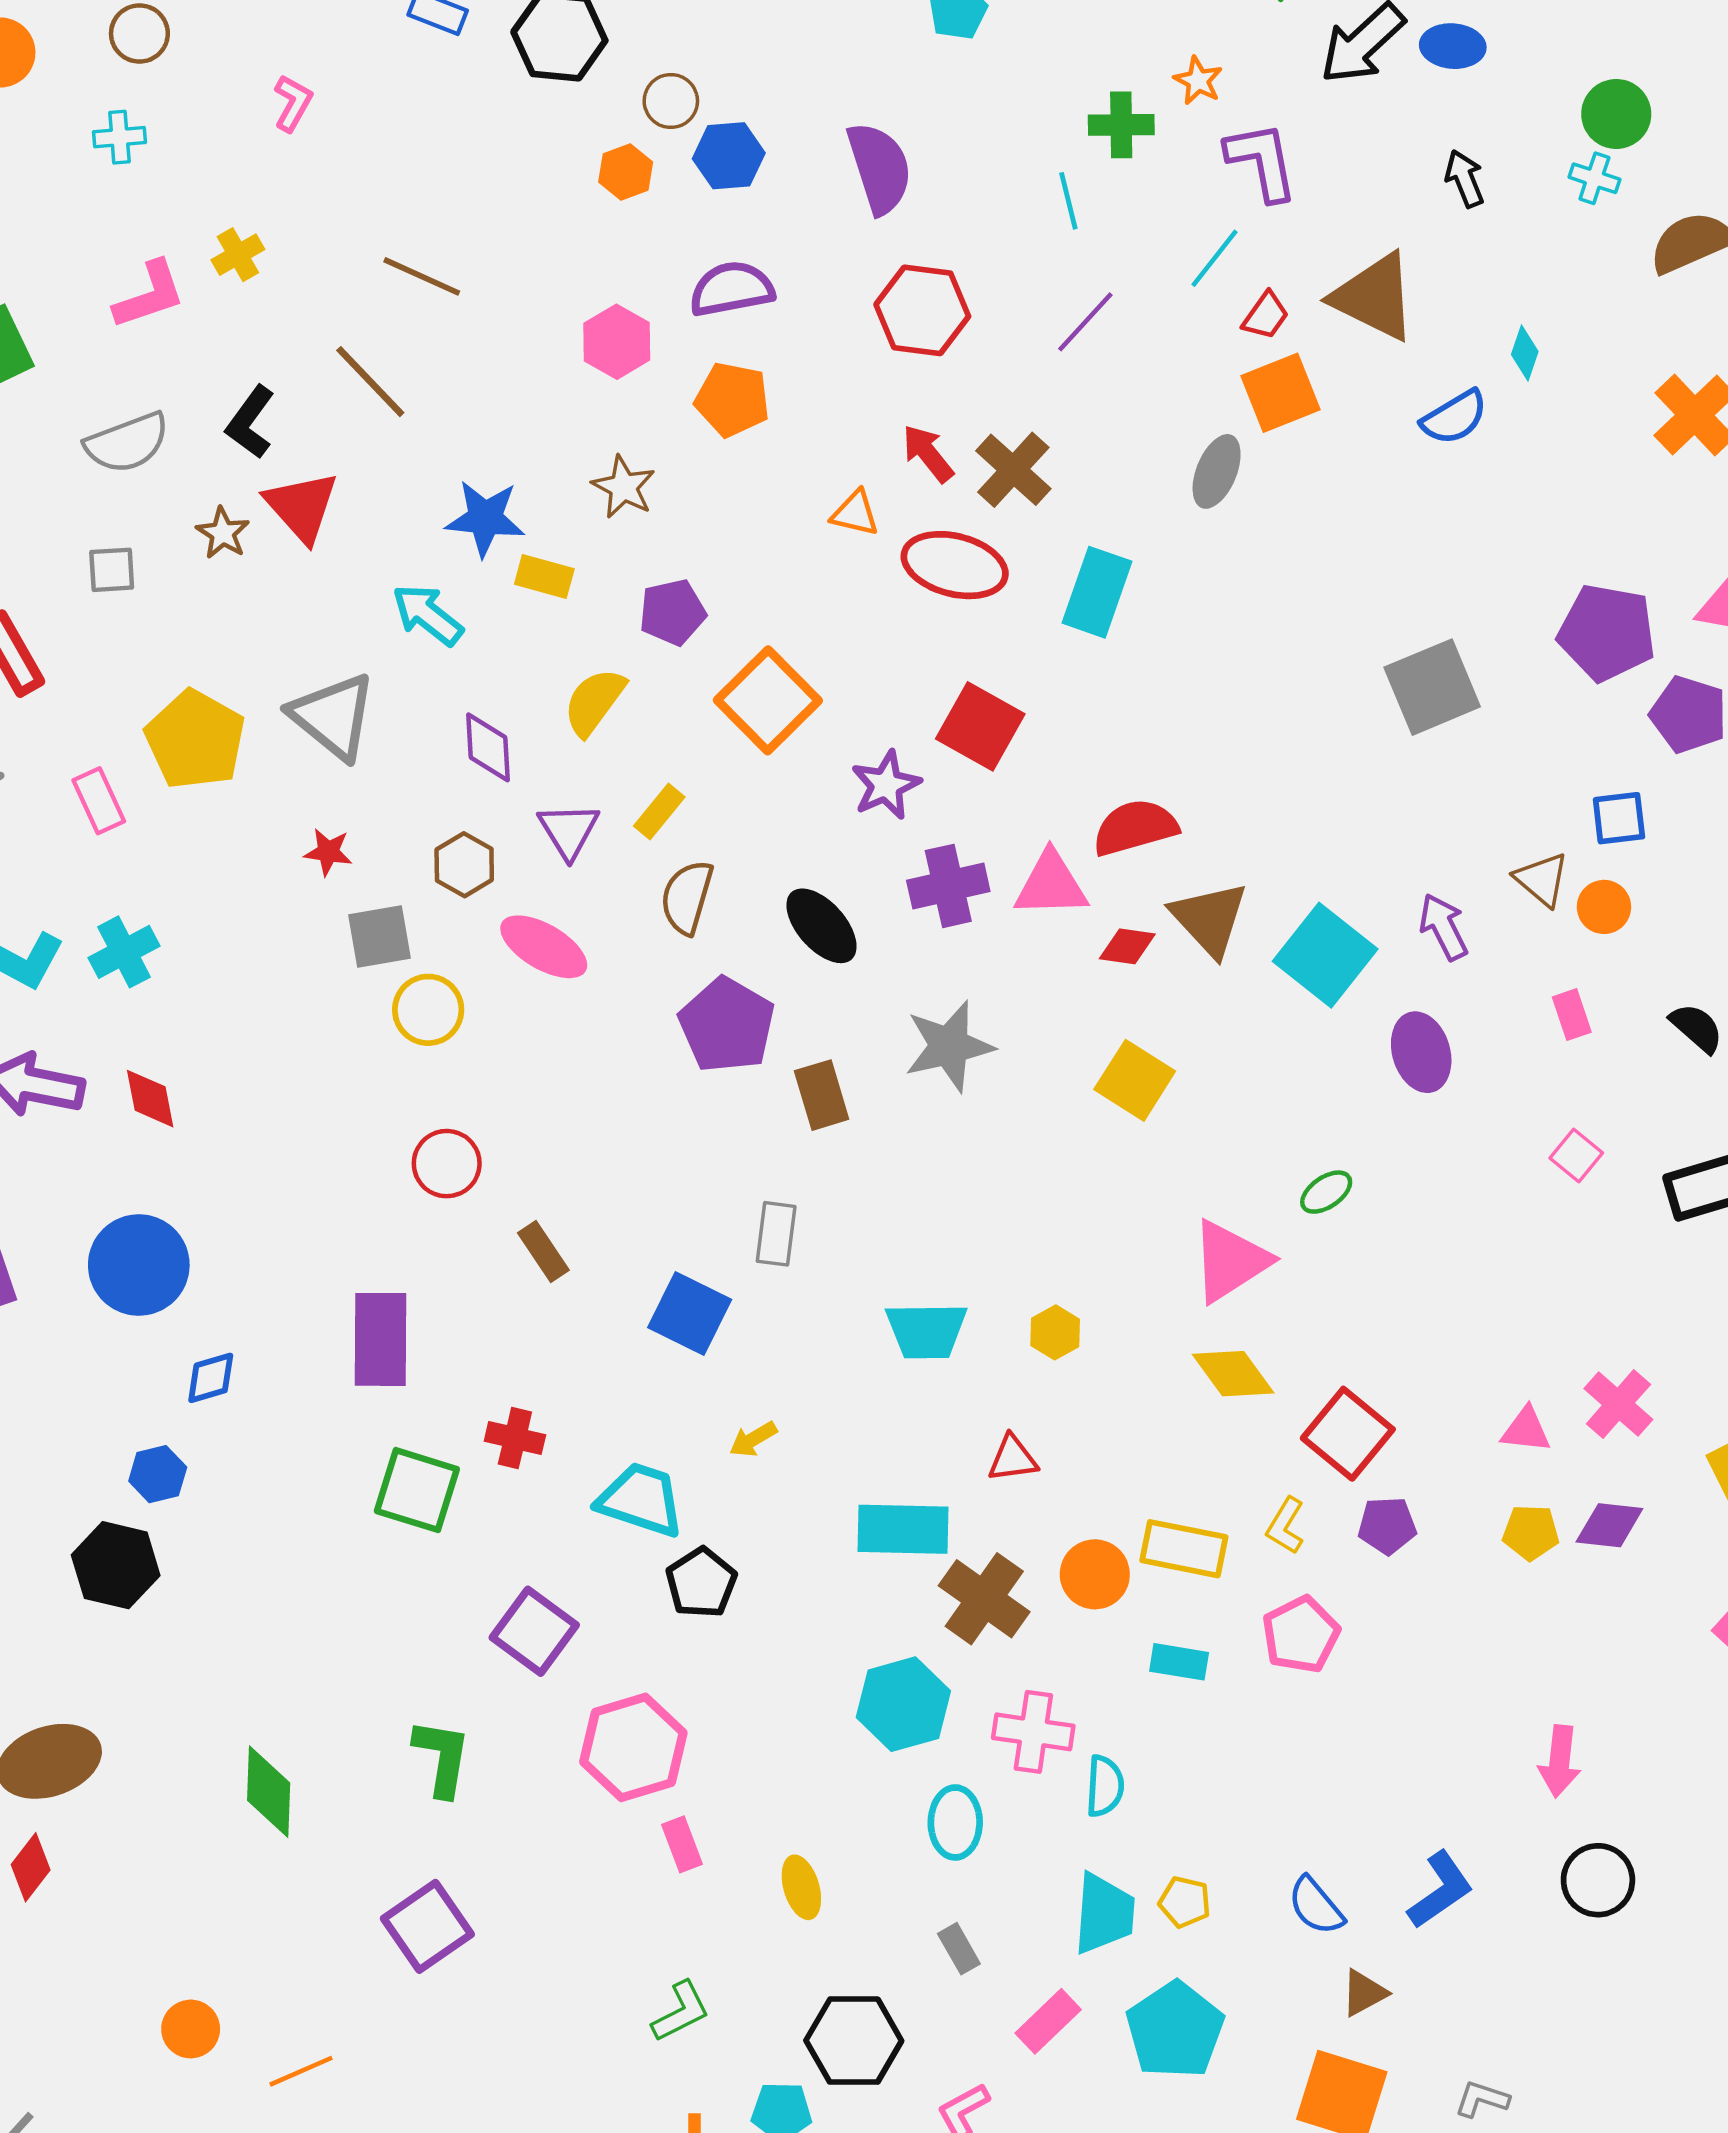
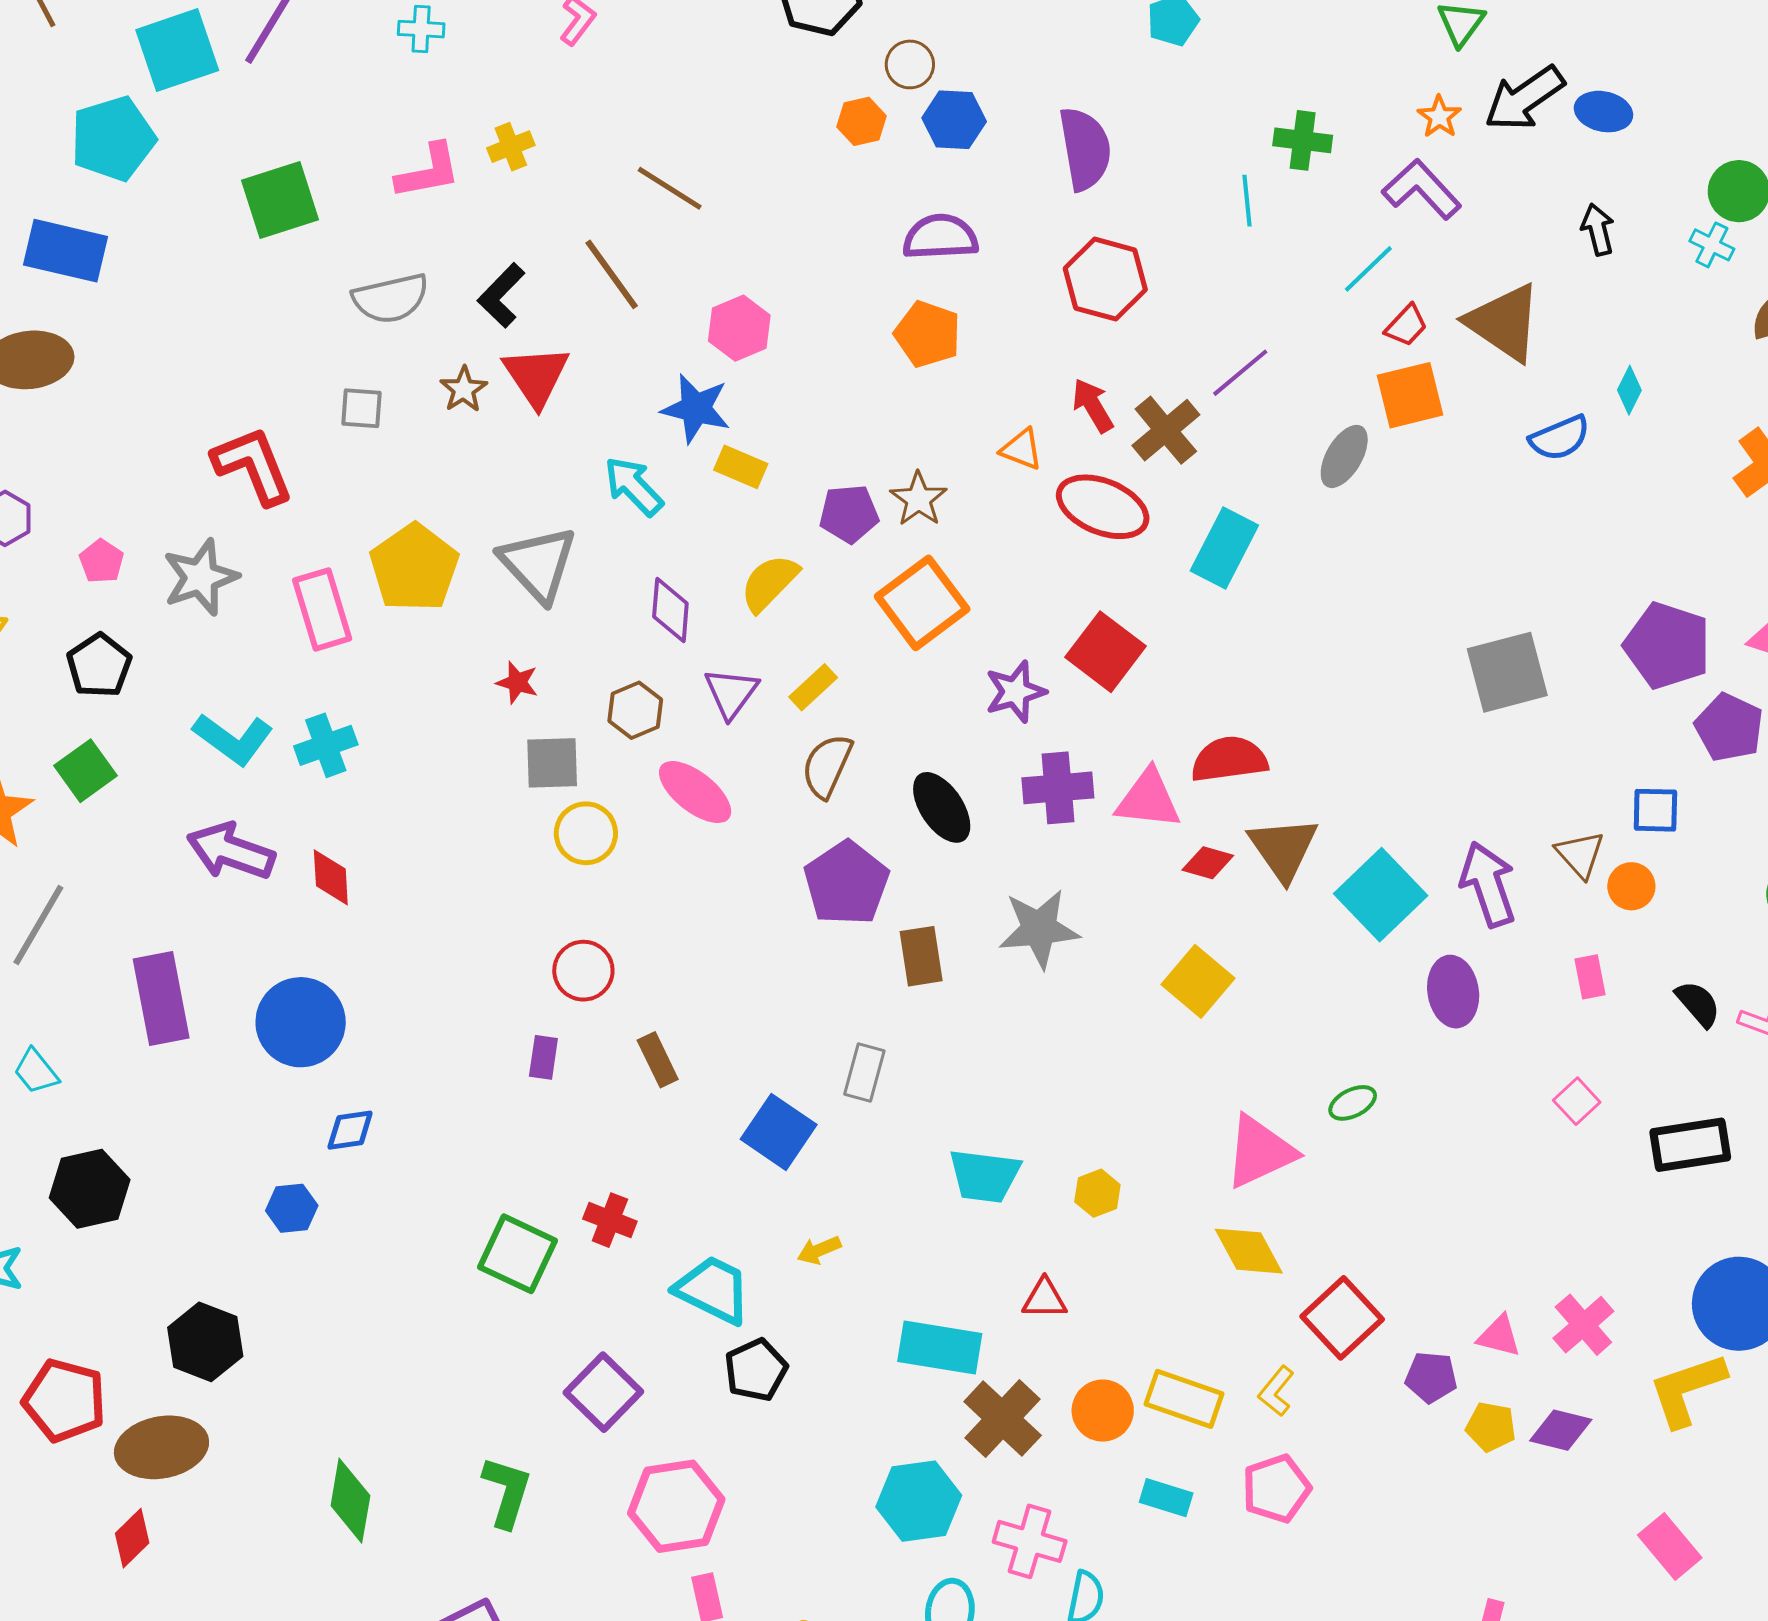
orange star: (1198, 81) -> (1439, 117), moved
purple L-shape: (1262, 161) -> (1422, 189), turned -40
purple line: (1085, 322) -> (1240, 373), moved
pink hexagon: (617, 342) -> (739, 328), moved
brown star: (624, 487) -> (919, 499), moved
pink rectangle: (99, 801) -> (322, 609), size x1.4
purple arrow: (1444, 927) -> (1488, 884), size x1.4
purple rectangle: (380, 1339) -> (543, 1057), moved, size x0.5
purple pentagon: (1387, 1526) -> (1431, 1377), moved
black hexagon: (116, 1565) -> (205, 1342), moved

